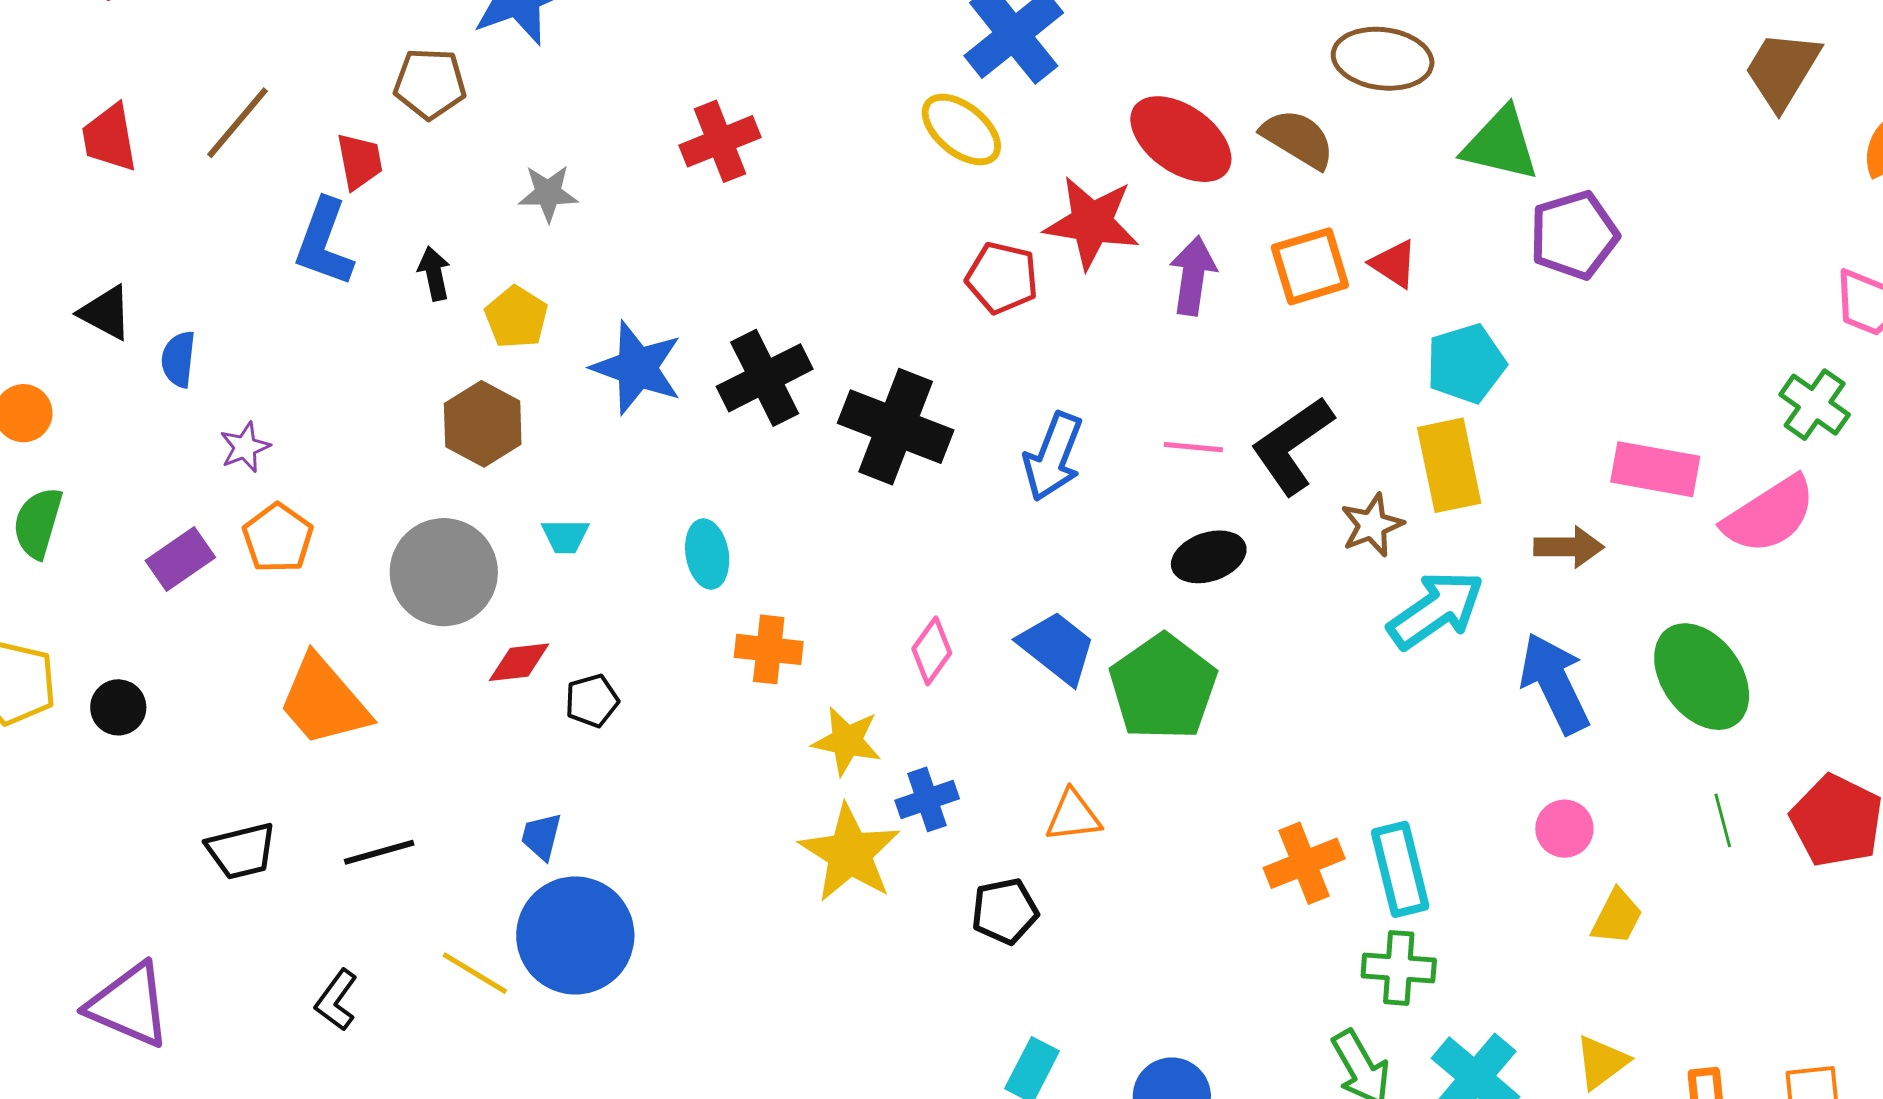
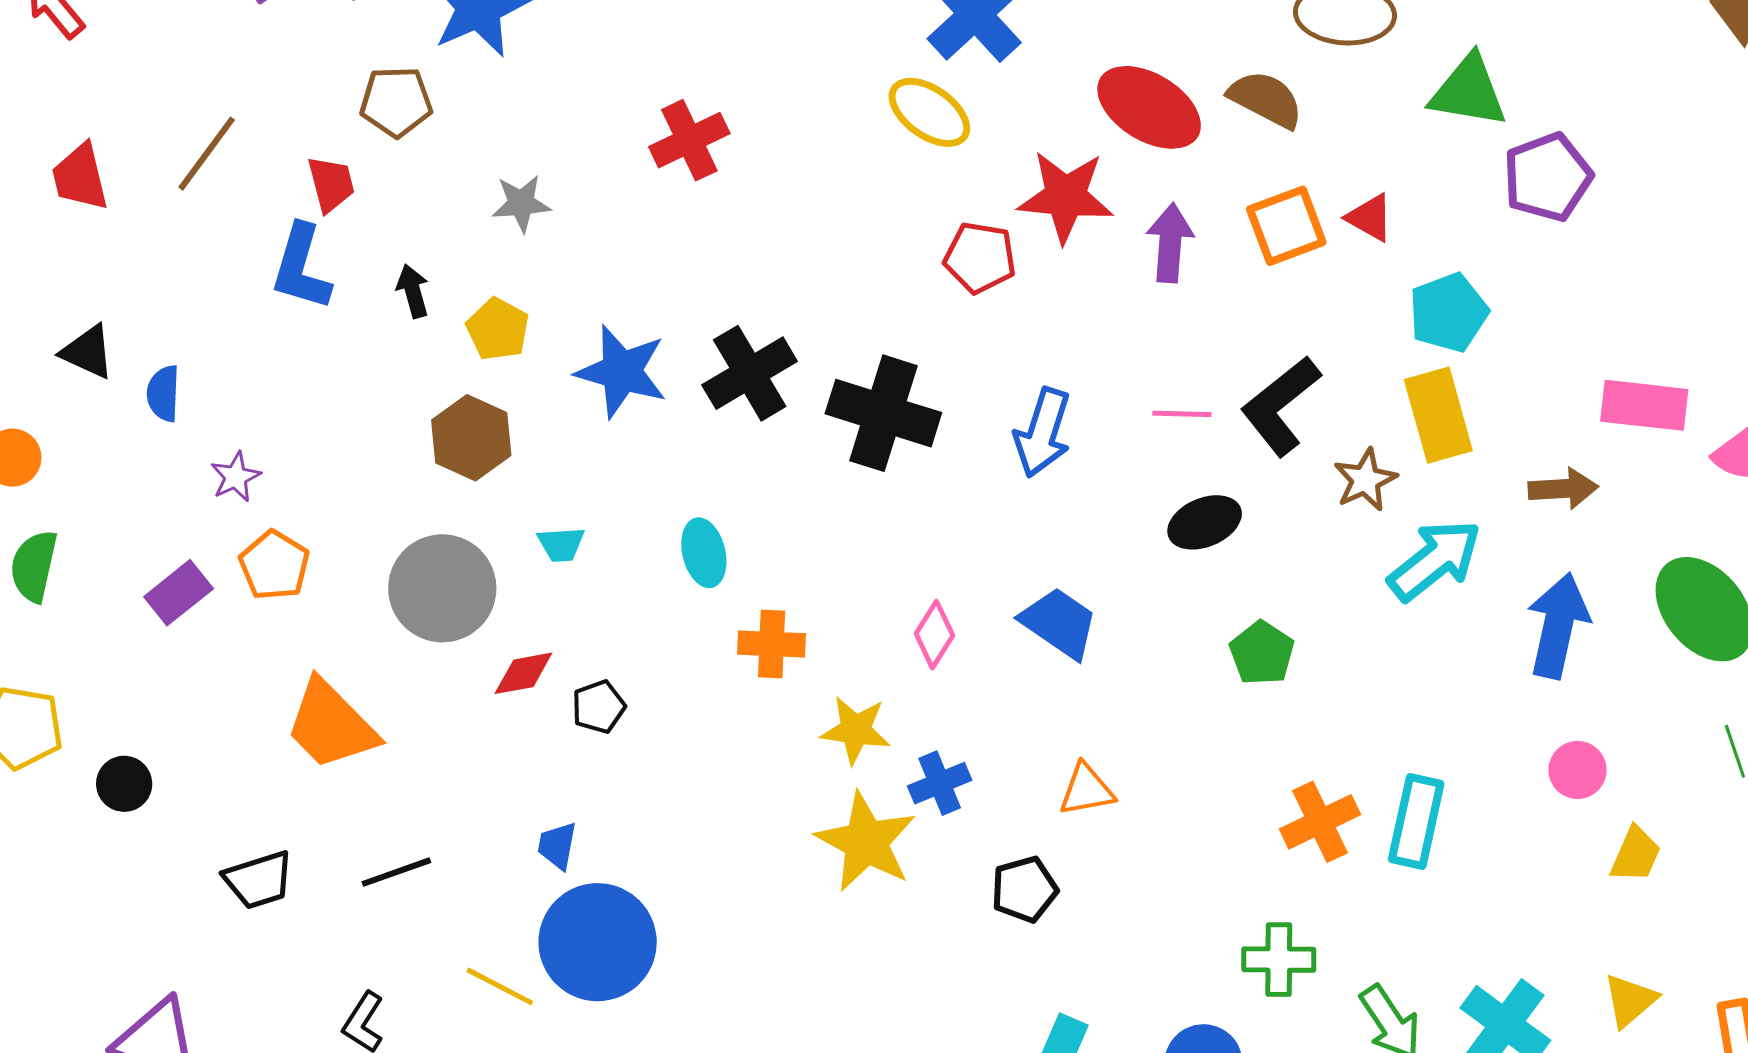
blue arrow: (1555, 683) -> (1558, 626), turned 42
green pentagon: (1163, 687) -> (1262, 653), moved, size x0.6
black circle: (118, 707) -> (124, 784), moved
cyan rectangle: (1400, 869) -> (1416, 821), turned 30
green cross: (1399, 968) -> (1279, 960), moved

